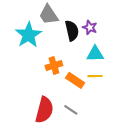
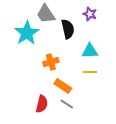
purple star: (90, 27) -> (90, 14), moved
orange rectangle: (75, 80) -> (63, 86), moved
red semicircle: (44, 110) -> (42, 104), size x0.7

